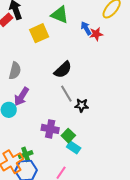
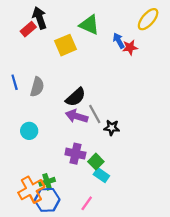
black semicircle: (63, 70) -> (76, 97), moved
purple arrow: (21, 97) -> (77, 116), moved, turned 72

